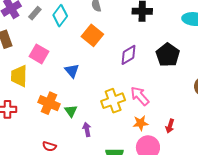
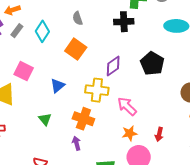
blue triangle: (72, 71) -> (58, 86), turned 35
yellow cross: (113, 101) -> (97, 90), moved, turned 30
orange cross: (49, 103) -> (83, 119), moved
green triangle: (71, 111) -> (45, 119), moved

